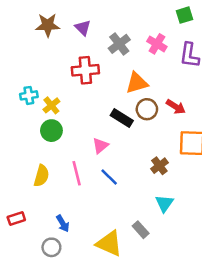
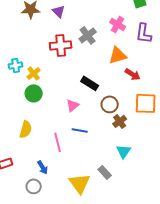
gray cross: (119, 44) -> (88, 35), moved
orange triangle: (137, 83) -> (118, 55), moved
brown circle: (147, 109) -> (110, 104), moved
pink line: (77, 173) -> (58, 142), moved
blue line: (109, 177) -> (80, 130), turned -35
yellow triangle: (109, 244) -> (80, 183), turned 30

